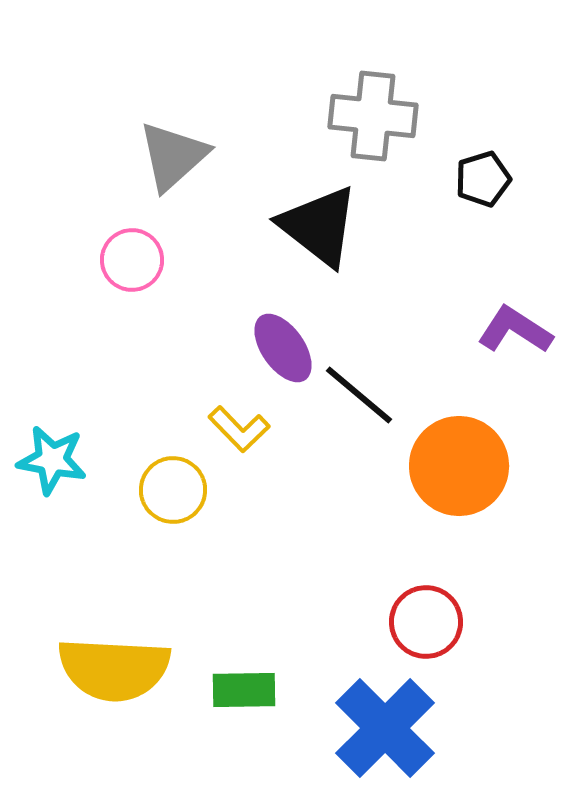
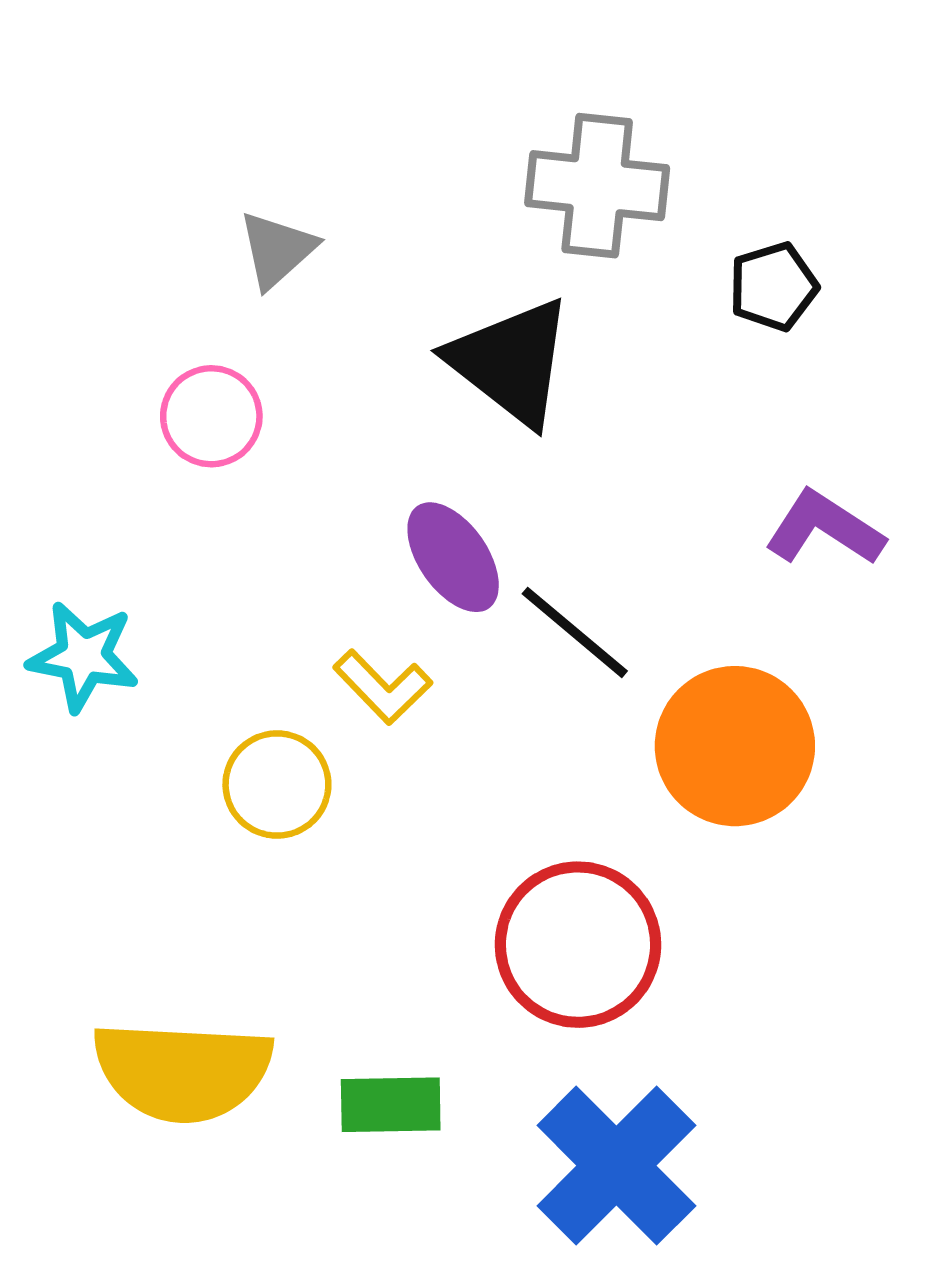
gray triangle: (173, 156) -> (277, 250), size x0.7
cyan star: (52, 460) -> (83, 656), moved
red circle: (426, 622) -> (578, 945), moved, size x1.4

